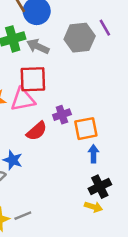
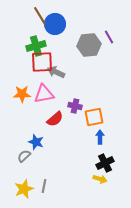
gray arrow: (38, 46) -> (56, 72), moved
red square: (33, 79) -> (42, 62), moved
purple cross: (62, 115) -> (75, 106), turned 32
gray line: (23, 216) -> (44, 186), turned -56

